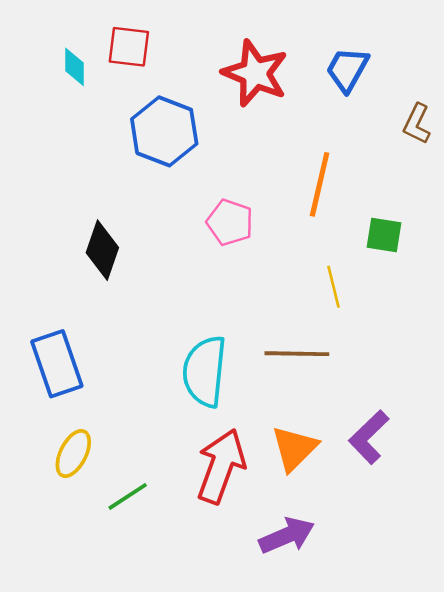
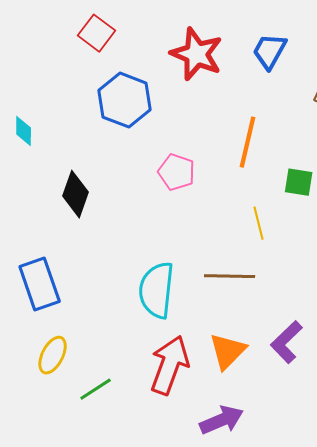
red square: (129, 47) -> (97, 33), turned 30
cyan diamond: (75, 67) -> (24, 131), moved

